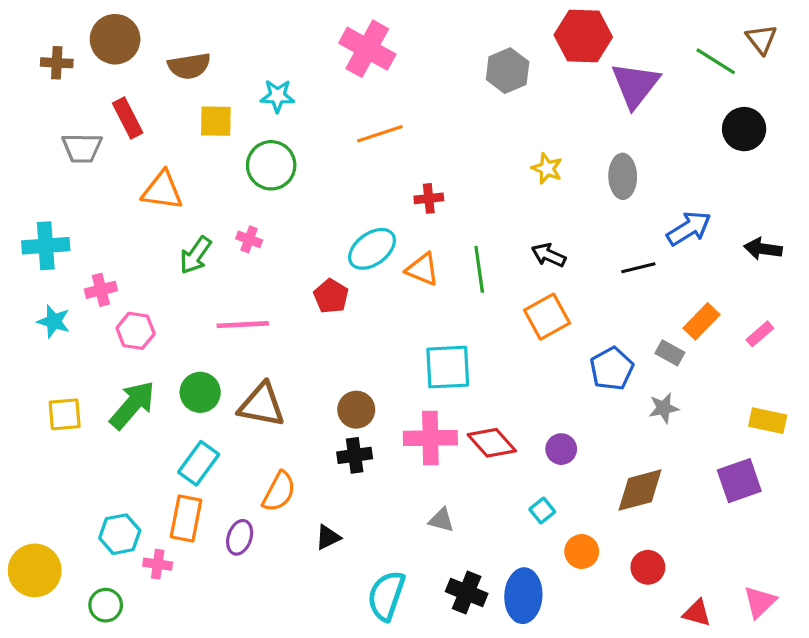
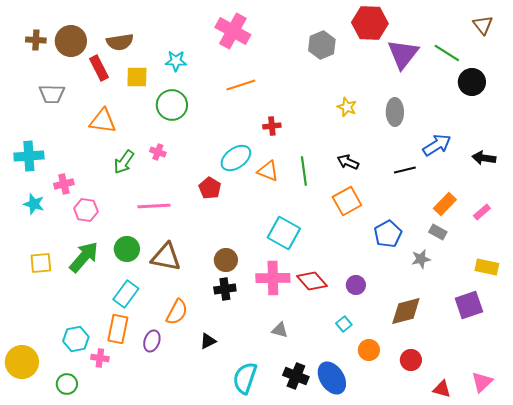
brown circle: (115, 39) -> (71, 41), moved
green line: (716, 61) -> (447, 53), moved
red rectangle: (128, 118) -> (99, 68), moved
gray rectangle: (670, 353) -> (438, 232), moved
cyan square: (448, 367) -> (284, 233), turned 32
blue ellipse: (523, 596) -> (332, 378), turned -36

